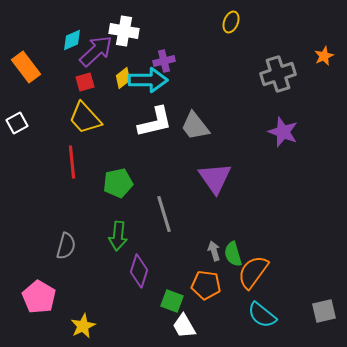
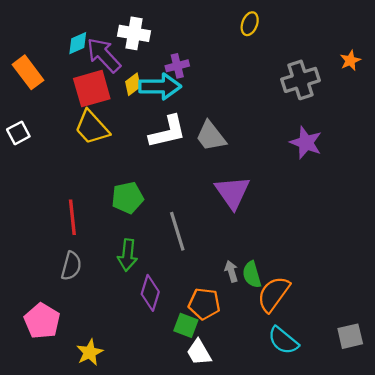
purple arrow: (96, 51) -> (104, 55), turned -90
red square: (85, 82) -> (92, 89), size x1.8
red line: (72, 162) -> (72, 217), moved
orange pentagon: (206, 285) -> (204, 304), moved

